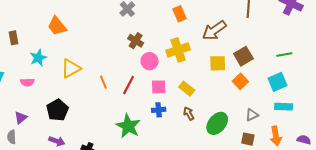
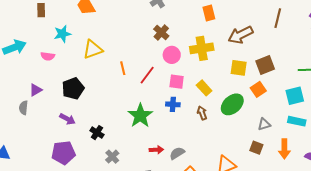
green ellipse: (217, 123) -> (232, 104), moved

